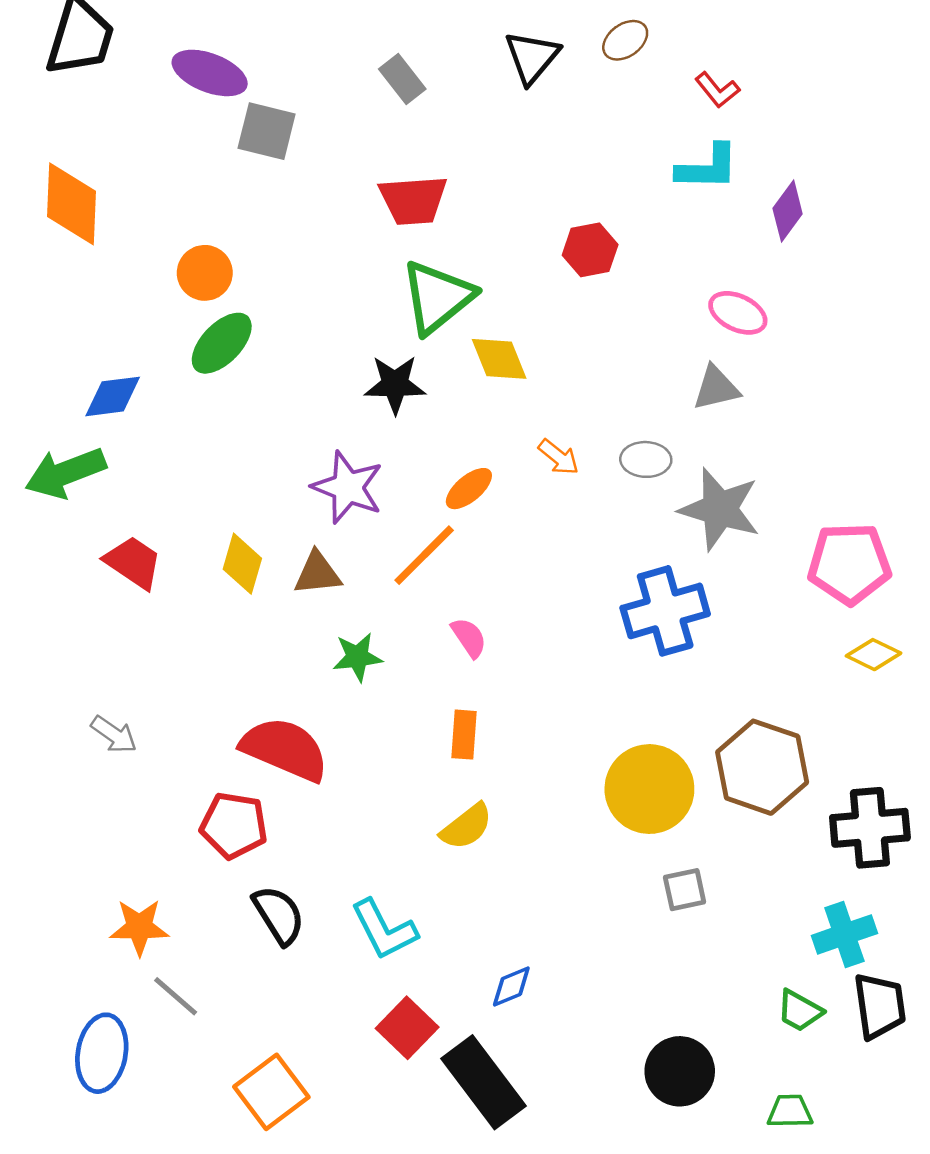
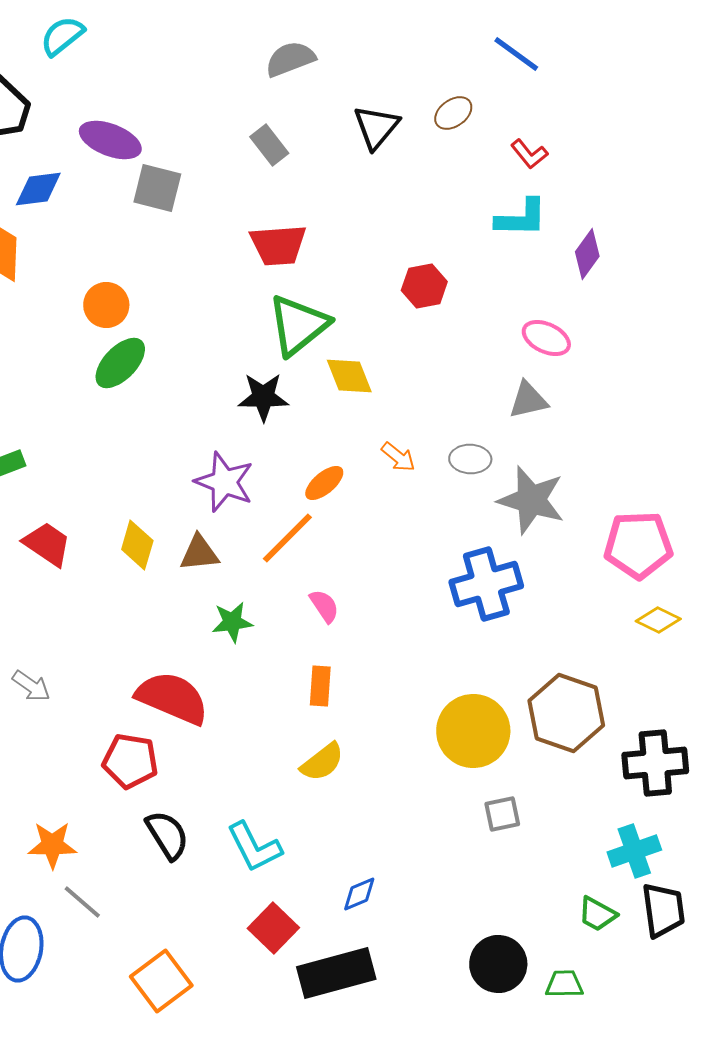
blue diamond: (113, 396) -> (38, 189), moved
black rectangle: (483, 1082) -> (336, 973), turned -68
green trapezoid: (790, 1111) -> (564, 984), moved

